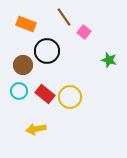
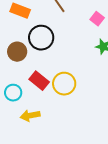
pink square: (84, 32) -> (97, 19), moved
cyan circle: (19, 91) -> (13, 93), moved

